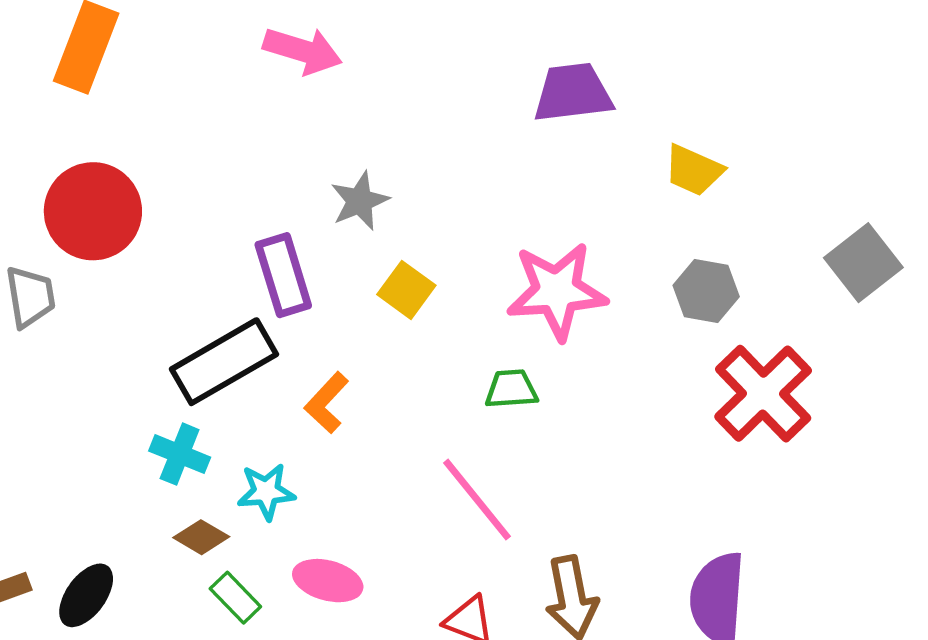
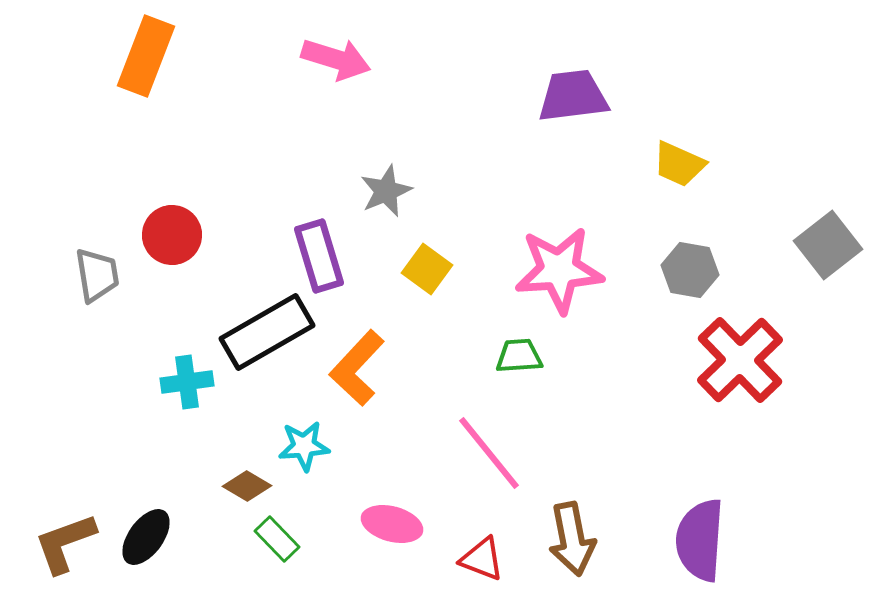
red circle: (93, 211) -> (172, 235), moved, size x0.7
orange L-shape: (327, 403) -> (357, 368), size x1.4
cyan cross: (180, 454) -> (187, 382), moved, turned -30
pink ellipse: (328, 581) -> (392, 524), moved

